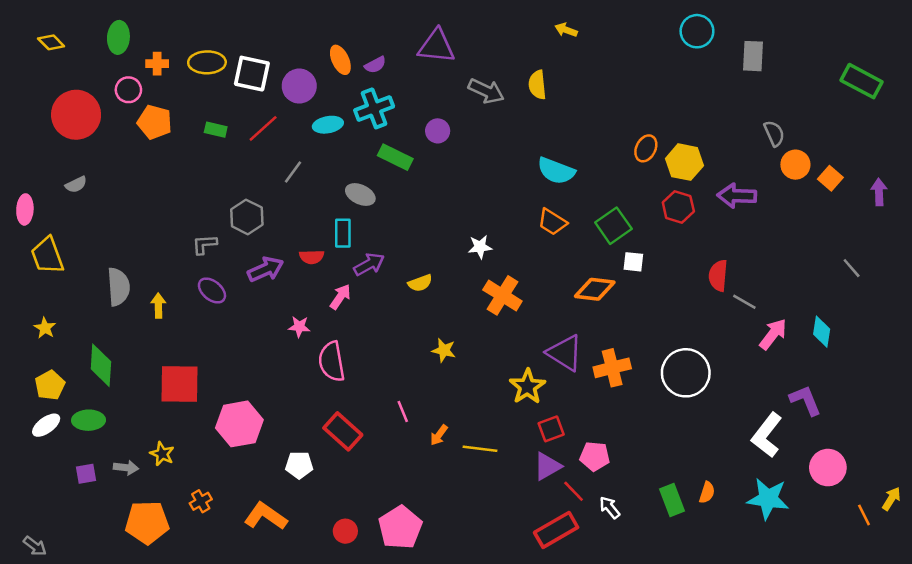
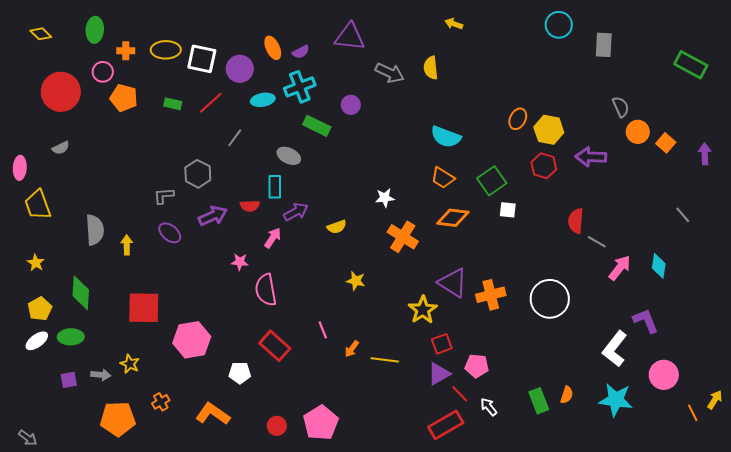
orange diamond: (595, 289) -> (453, 218), moved

